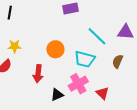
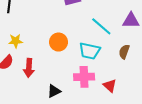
red arrow: (38, 74) -> (29, 68), moved
pink cross: (78, 84) -> (84, 77), turned 30
black triangle: (57, 95) -> (54, 91), moved

